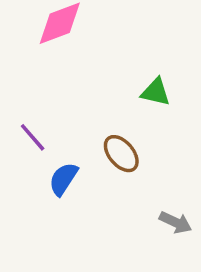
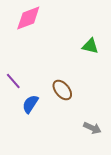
green triangle: (156, 92) -> (90, 46), moved

